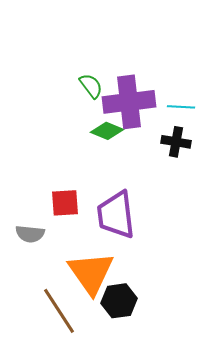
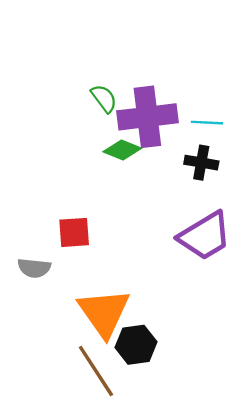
purple trapezoid: (116, 215) -> (205, 236), moved, turned -114
brown line: (59, 311) -> (96, 371), moved

